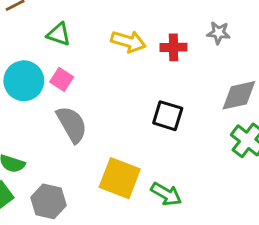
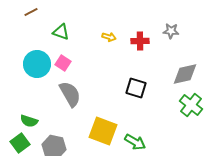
yellow arrow: (128, 42) -> (109, 37), size x0.6

